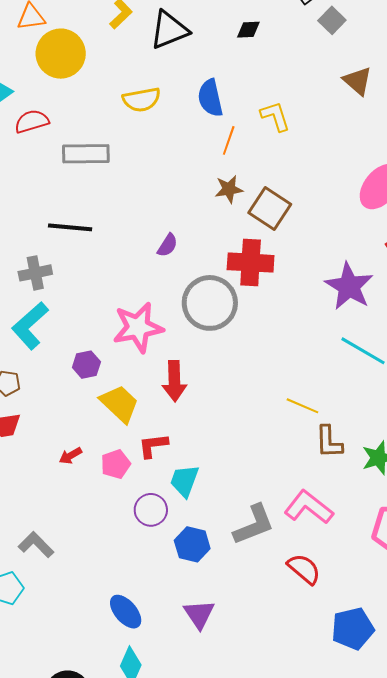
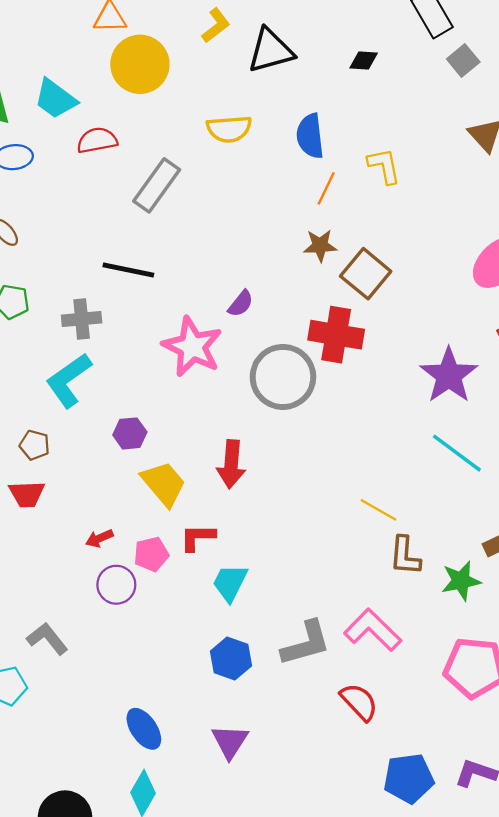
gray rectangle: (86, 154) -> (157, 185), turned -60
pink star: (138, 327) -> (192, 347), moved, turned 30
purple circle: (151, 510) -> (116, 585), moved

